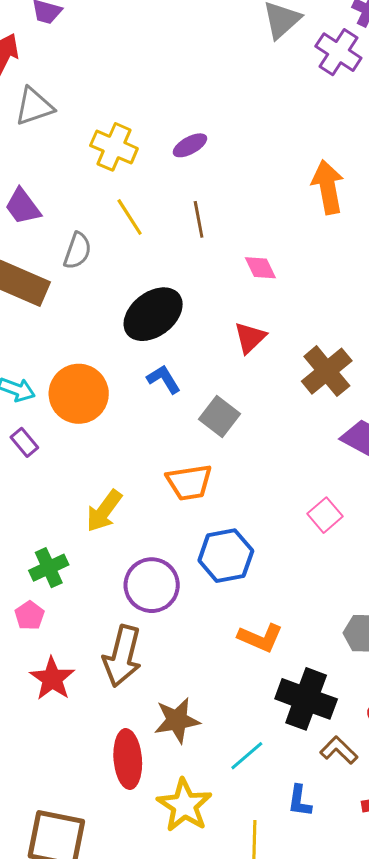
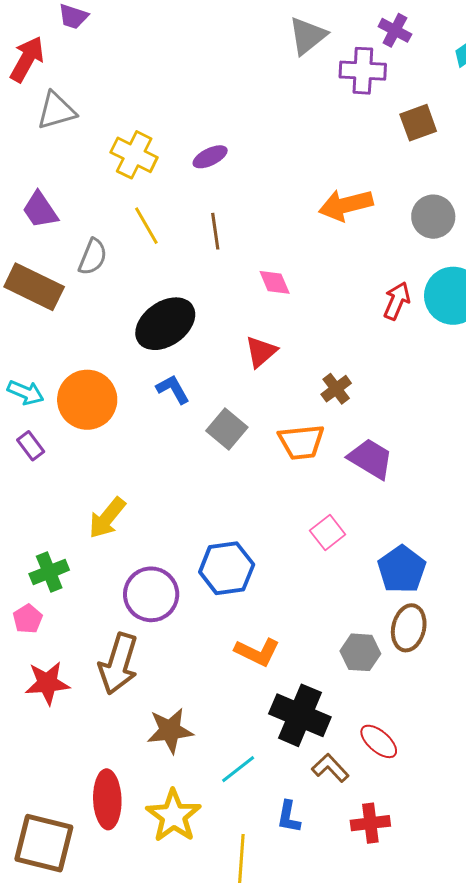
purple cross: (338, 52) -> (363, 71), turned -33
orange arrow: (328, 187) -> (346, 205), turned -96
brown cross: (327, 371) -> (336, 389), size x0.6
orange trapezoid: (189, 482) -> (301, 442), moved
red star: (52, 679) -> (47, 683), turned 30
red ellipse: (128, 759) -> (107, 799), moved

